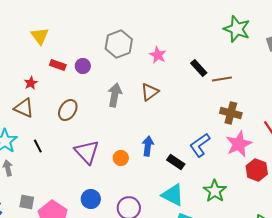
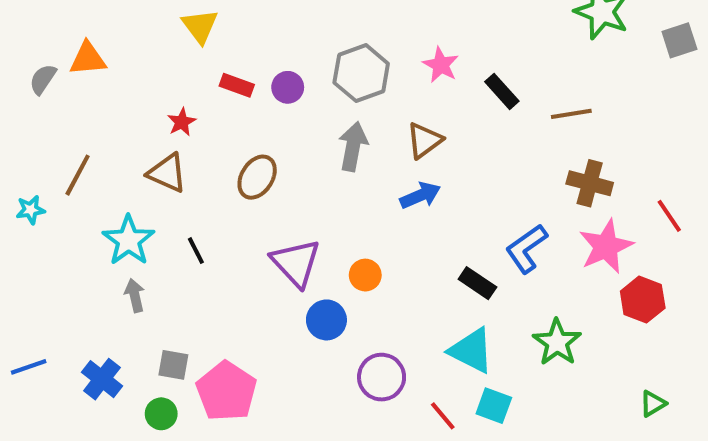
gray hexagon: (119, 44) -> (361, 73), moved
black rectangle: (199, 68) -> (502, 91), moved
blue arrow: (148, 146) -> (420, 195), moved, turned 60
blue circle: (91, 199) -> (326, 320), moved

